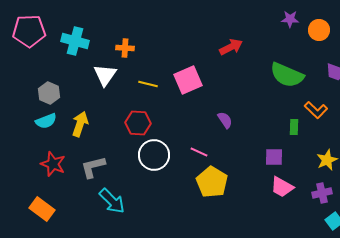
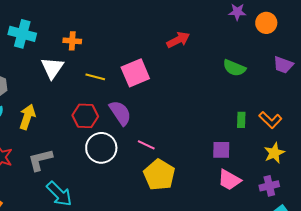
green semicircle: (287, 75) -> (234, 68), size x0.7
orange L-shape: (316, 110) -> (270, 120), moved
purple semicircle: (225, 120) -> (120, 113), moved, size x1.5

